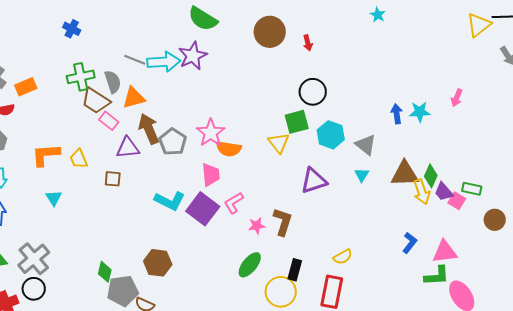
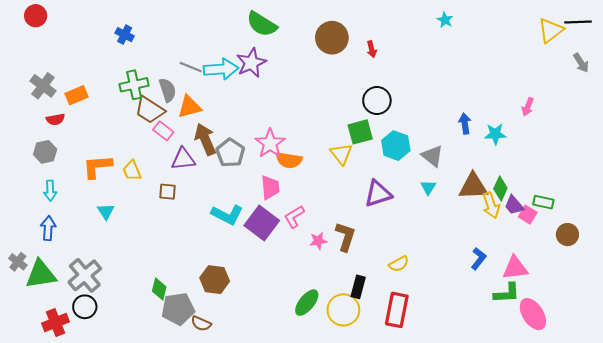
cyan star: (420, 112) -> (495, 134), moved
yellow semicircle: (343, 257) -> (399, 264), moved
green ellipse: (250, 265) -> (307, 303), moved

